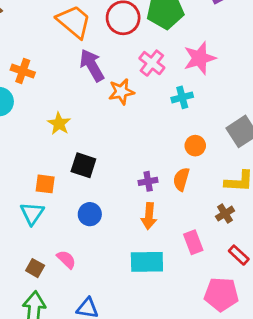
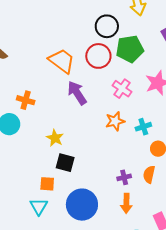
orange star: (121, 92) -> (115, 121), moved
cyan cross: (182, 97) -> (143, 127), moved
black square: (83, 165) -> (65, 163), moved
blue circle: (90, 214) -> (82, 205), size x1.8

